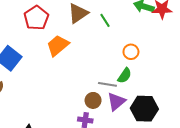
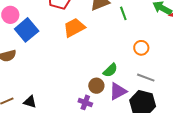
green semicircle: (125, 76) -> (110, 70), moved
gray line: (107, 84) -> (146, 78), moved

